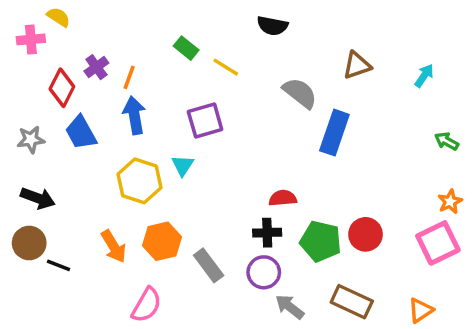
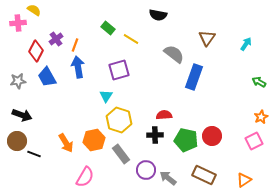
brown triangle: (357, 65) -> (207, 38), turned -36
yellow hexagon: (140, 181) -> (119, 120), moved
pink square: (438, 243) -> (254, 141), size x0.7
purple circle: (264, 272) -> (146, 170), moved

